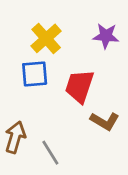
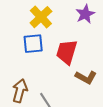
purple star: (106, 36) -> (85, 14), turned -30

